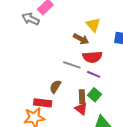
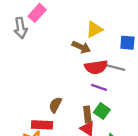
gray arrow: (30, 19) -> (21, 28), turned -120
yellow triangle: (93, 25) -> (94, 29), turned 49
gray line: (72, 65) -> (115, 67), moved

